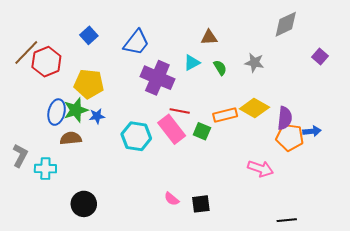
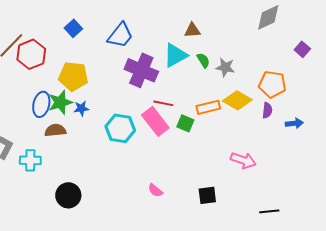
cyan triangle: (192, 63) -> (175, 55), size x1.5
gray star: (254, 63) -> (225, 67), moved
purple semicircle: (285, 118) -> (267, 110), size x0.7
orange pentagon: (290, 137) -> (272, 84), moved
black square: (201, 204) -> (207, 195), moved

